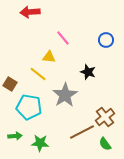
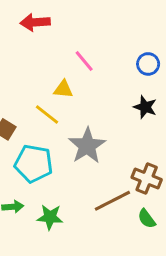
black star: (88, 72) -> (145, 107), moved
brown cross: (105, 117) -> (147, 178), turned -30

